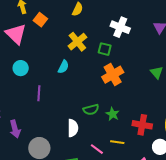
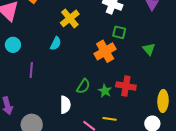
green square: (105, 49) -> (119, 32), moved
green semicircle: (91, 110) -> (83, 86), turned -42
red cross: (142, 125) -> (126, 86), moved

